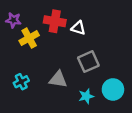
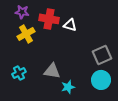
purple star: (13, 20) -> (22, 12), moved
gray square: (88, 62) -> (102, 55), moved
cyan star: (86, 96) -> (68, 87), moved

